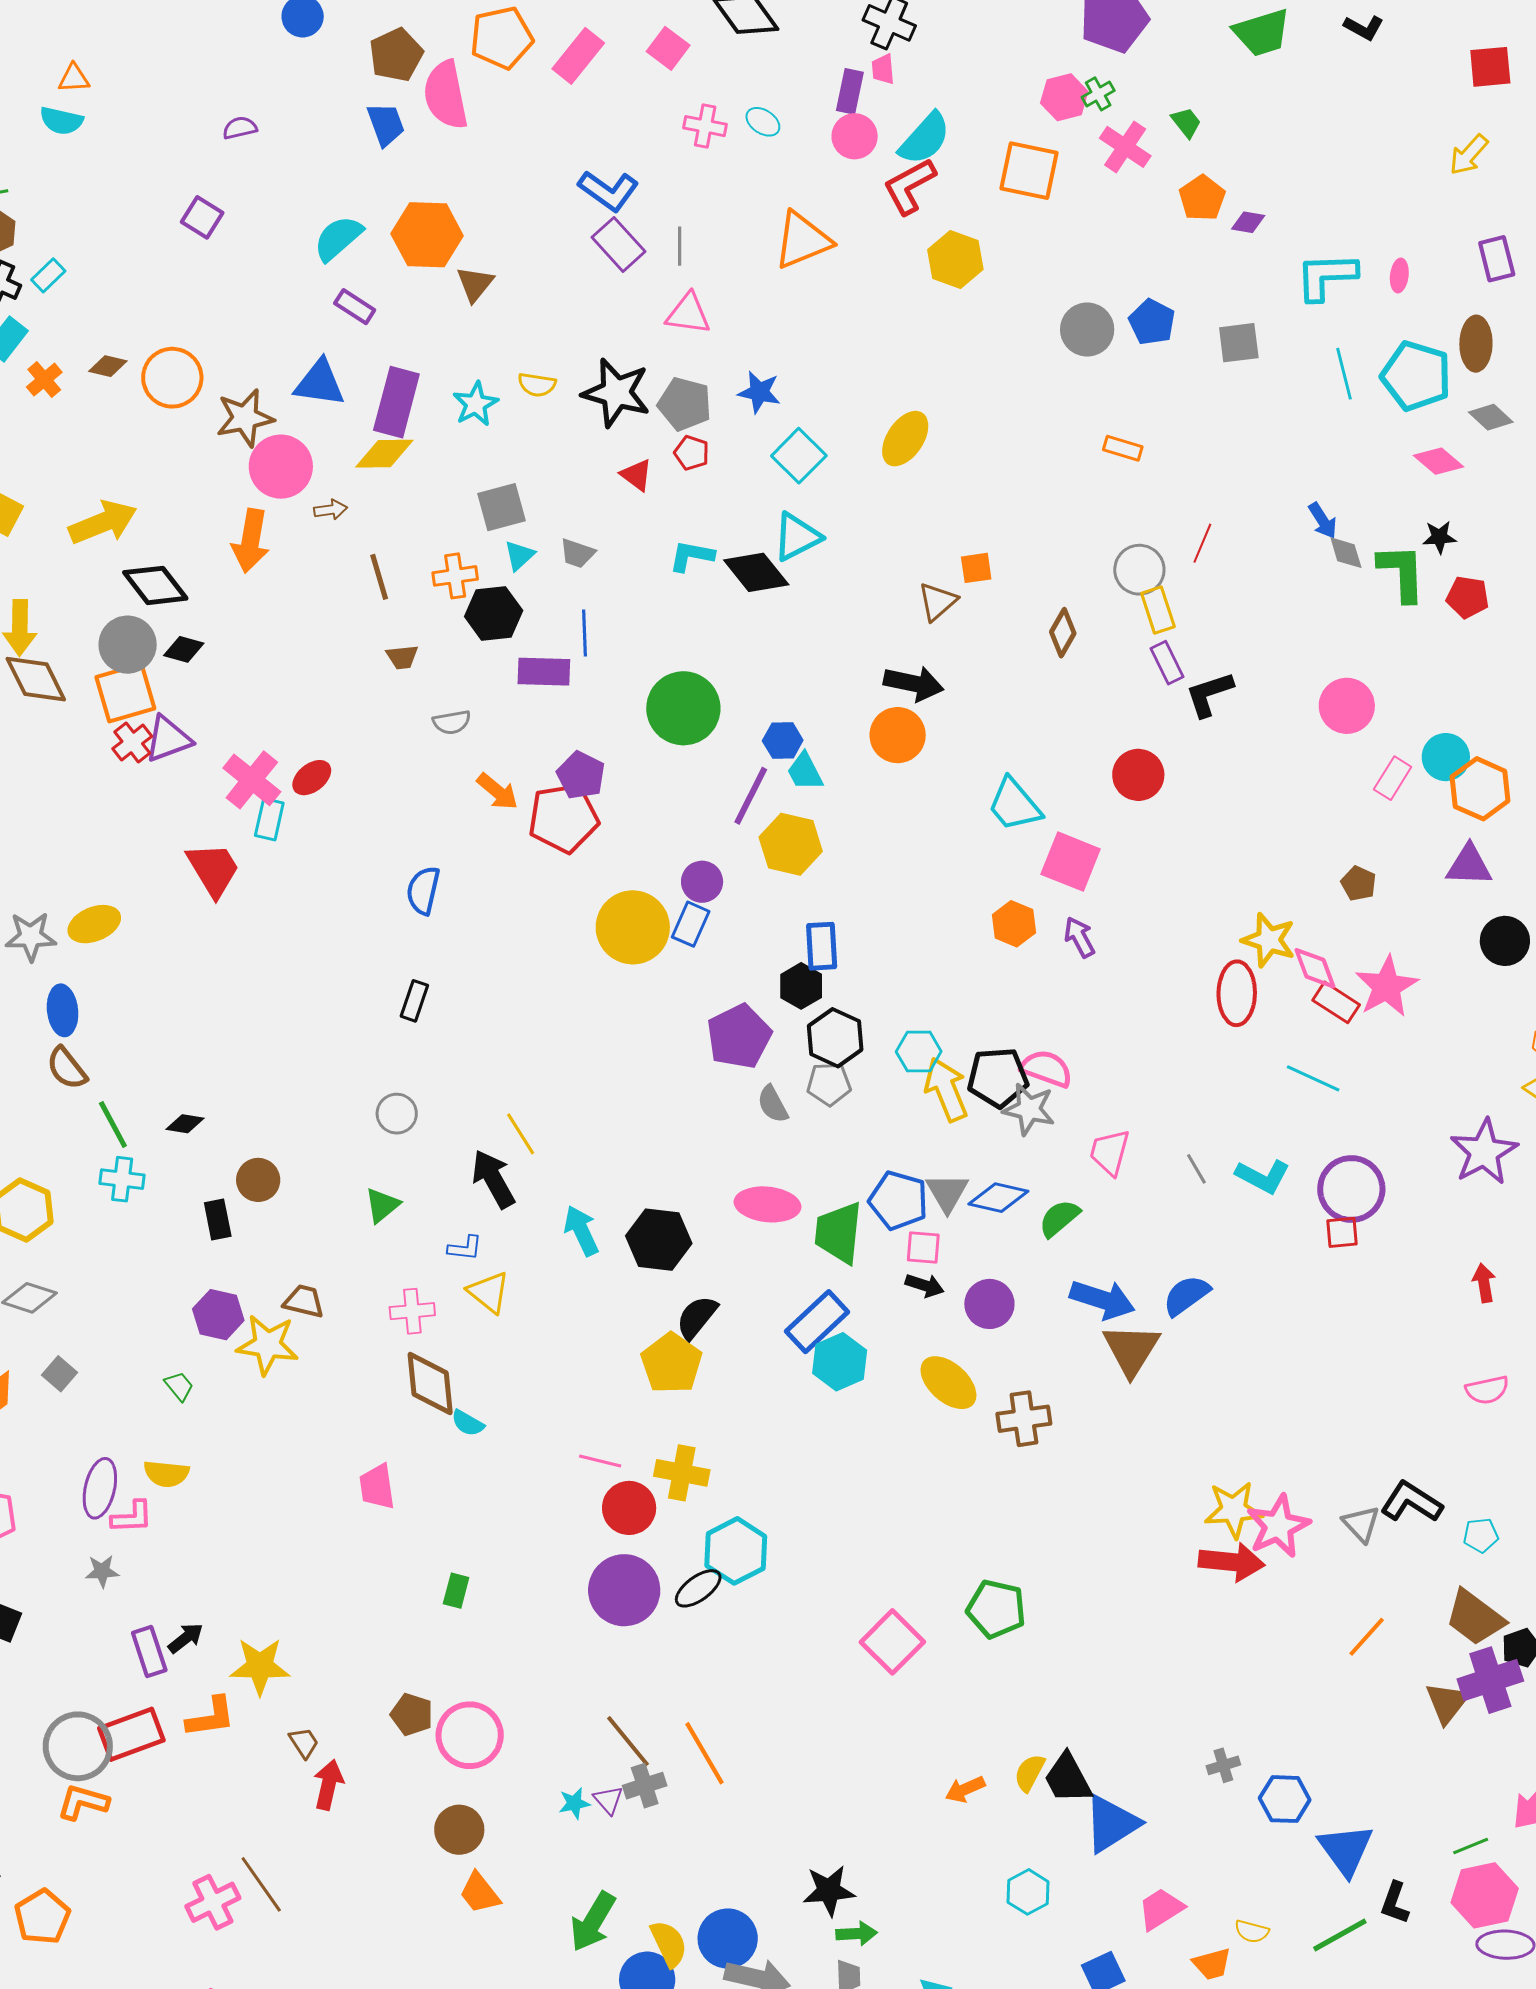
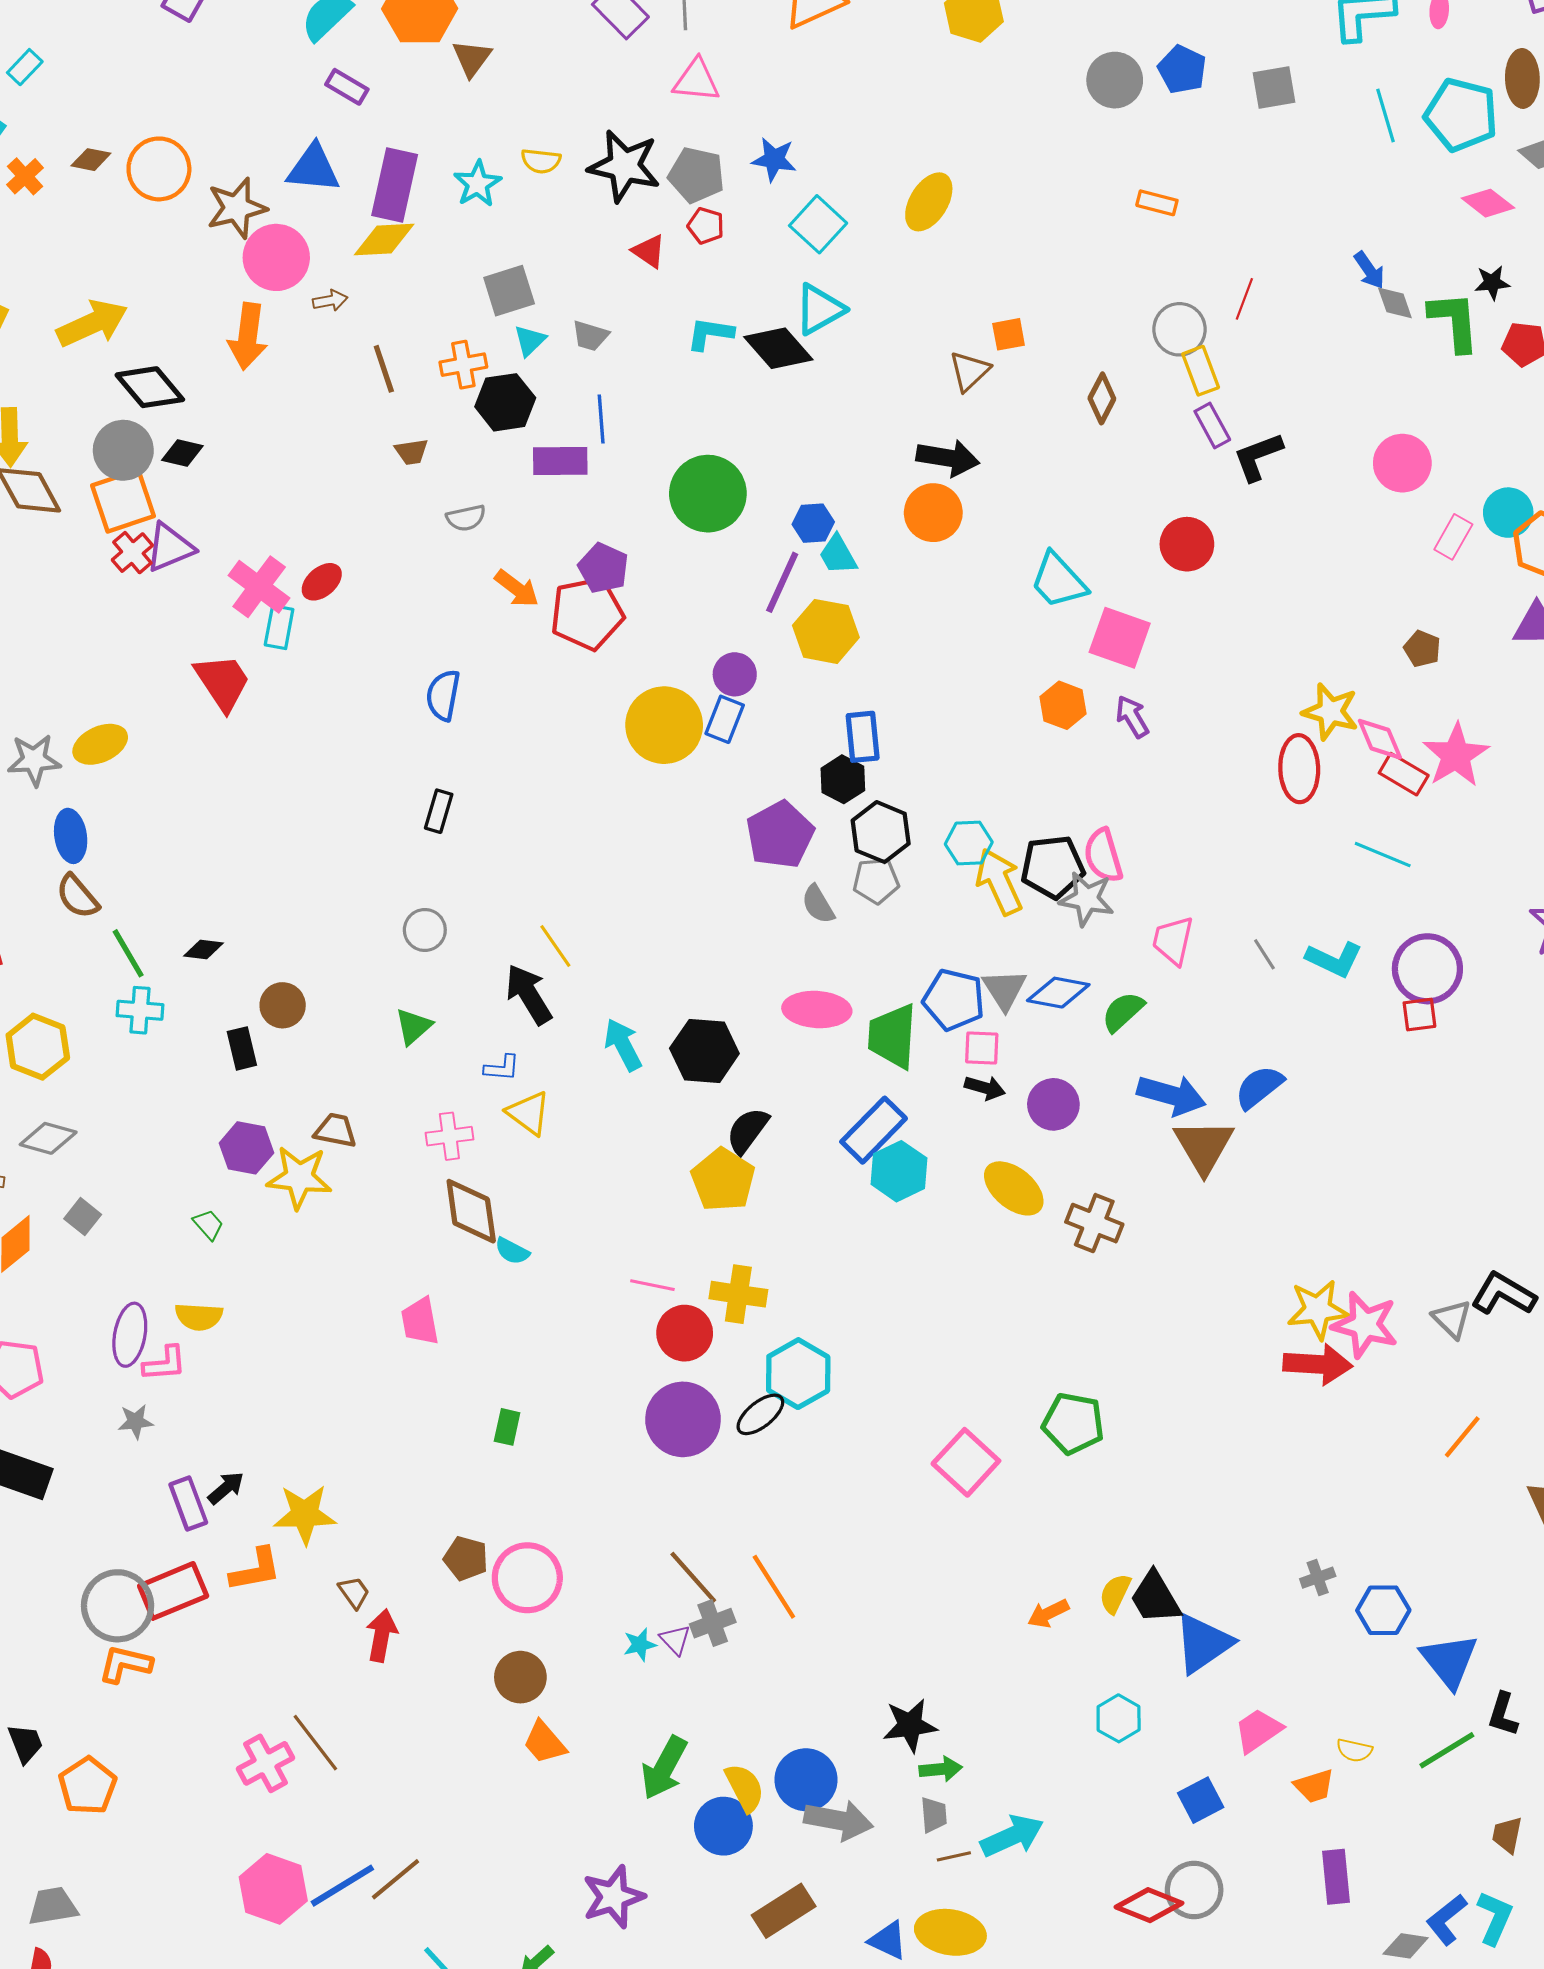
pink semicircle: (1046, 1069) -> (1103, 856), turned -124
brown cross: (1024, 1419) -> (1094, 1223), turned 32
pink star: (1278, 1526) -> (1365, 1325), turned -30

